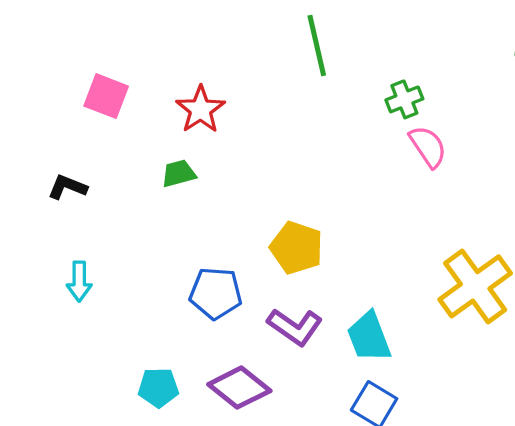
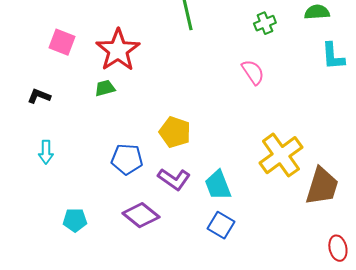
green cross: (404, 99) -> (265, 23), moved
red star: (200, 110) -> (118, 50), size x1.5
cyan pentagon: (158, 388) -> (75, 220), moved

